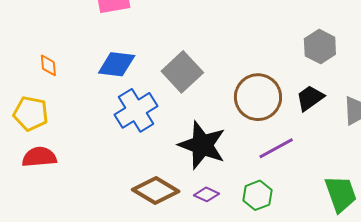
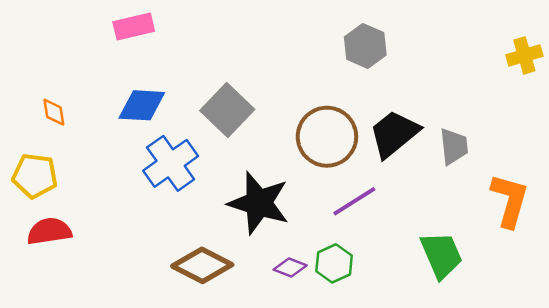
gray hexagon: (320, 47) -> (365, 46), moved
black trapezoid: (310, 98) -> (394, 134), size x1.4
purple diamond: (206, 194) -> (290, 268), moved

